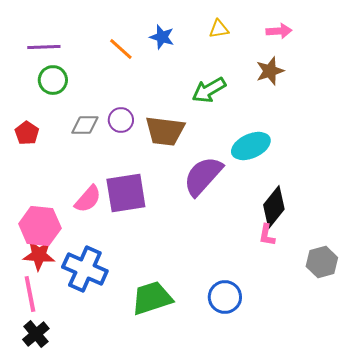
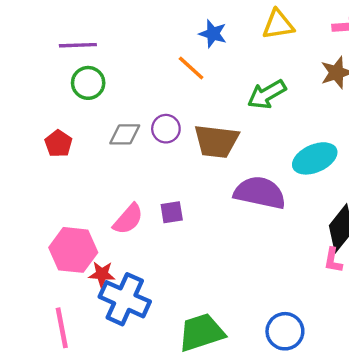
yellow triangle: (219, 29) -> (278, 25), size x1.4
orange line: (121, 49) -> (191, 68), moved
purple semicircle: (203, 176) -> (260, 193), turned 60
purple square: (126, 193) -> (172, 212), size x0.5
red star: (39, 255) -> (102, 274), moved, size x0.7

